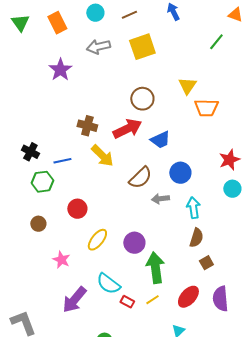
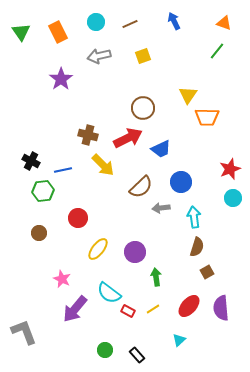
orange triangle: (235, 15) -> (224, 23), moved
yellow square: (142, 47) -> (143, 56), size x0.6
pink star: (61, 260) -> (62, 279), moved
green arrow: (155, 268) -> (156, 277), size x0.6

